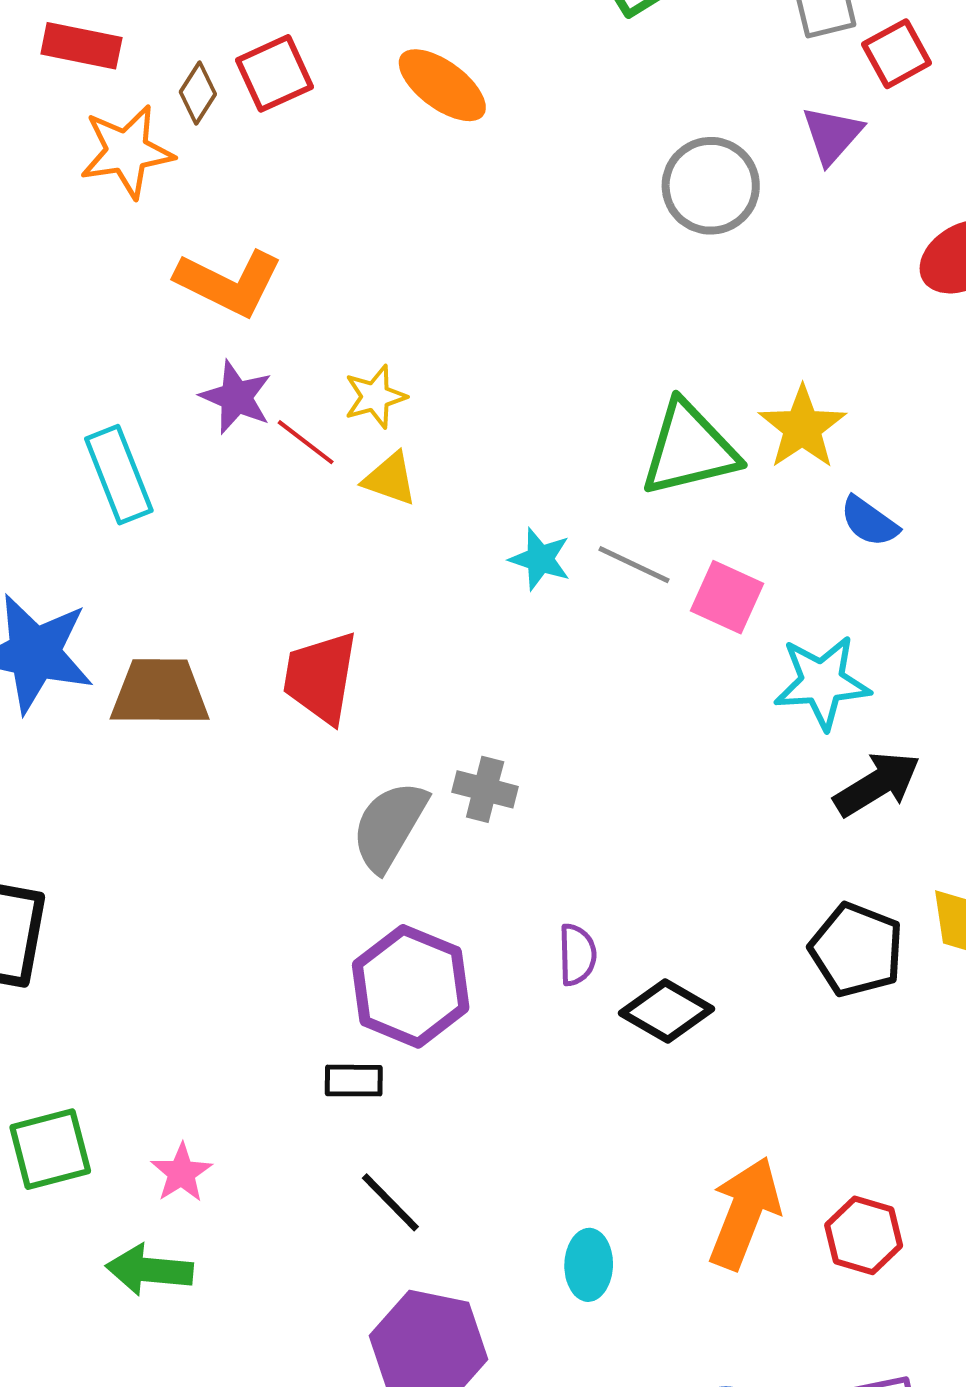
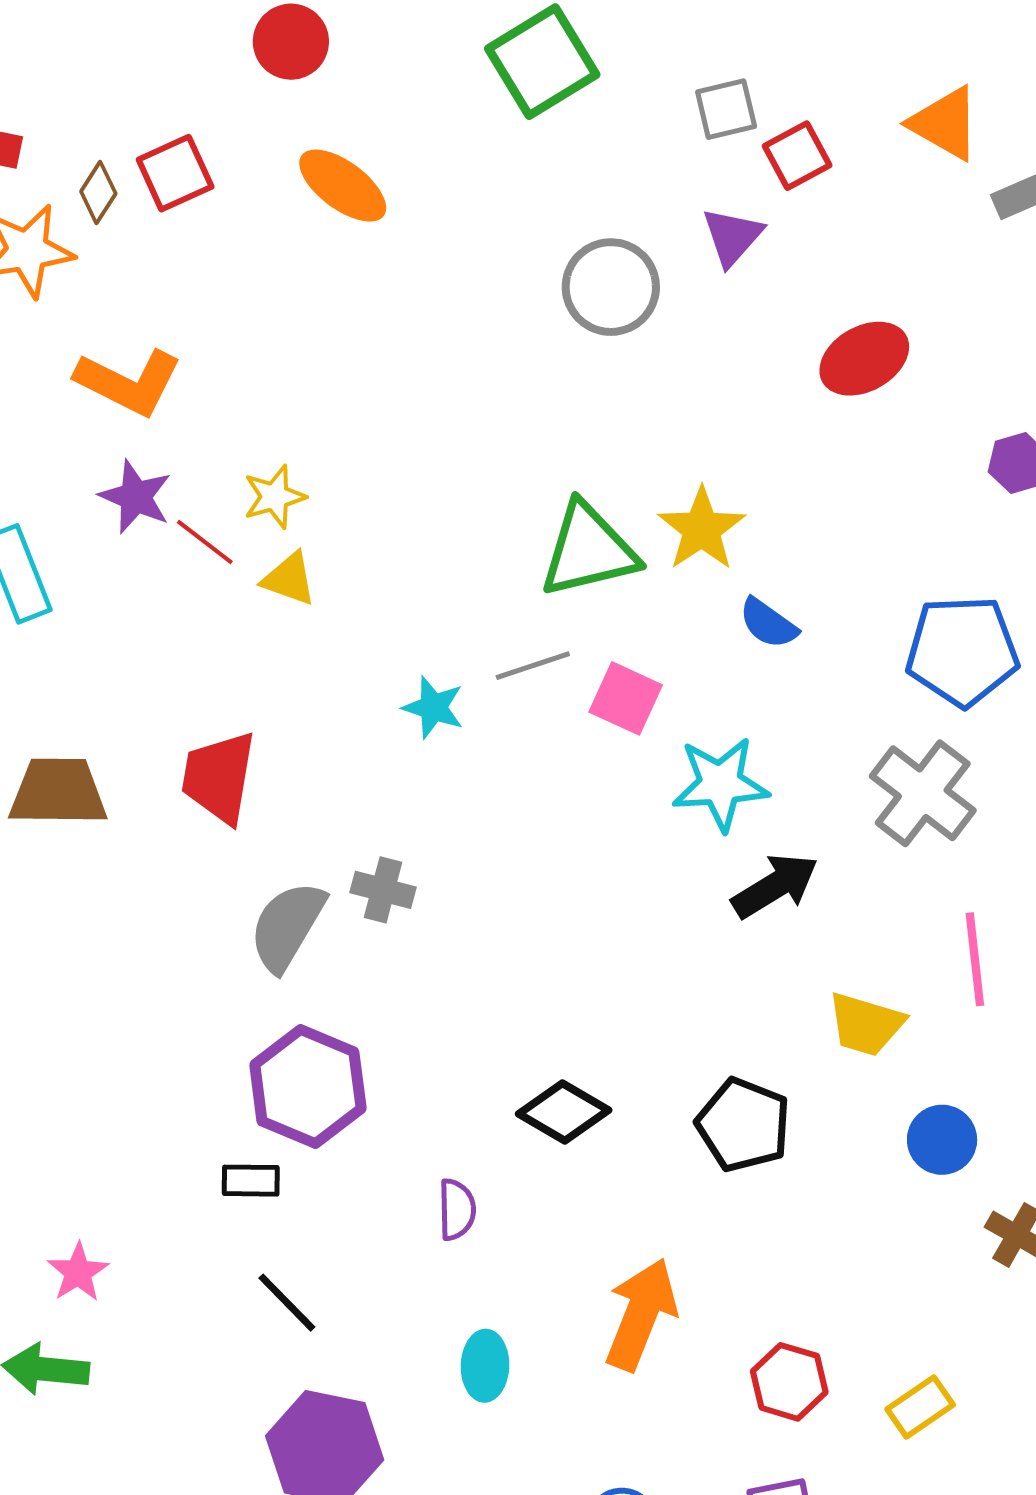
cyan star: (540, 559) -> (433, 707), moved
gray line: (634, 565) -> (533, 666), turned -44
black pentagon: (856, 950) -> (743, 1125), moved
purple semicircle: (577, 955) -> (457, 1209), moved
red hexagon: (864, 1235) -> (789, 1382), moved

